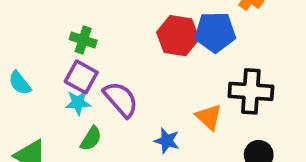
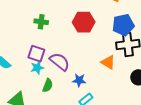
blue pentagon: (215, 32) -> (123, 25), moved
green cross: (83, 40) -> (41, 22), moved
blue star: (167, 141) -> (79, 80), moved

